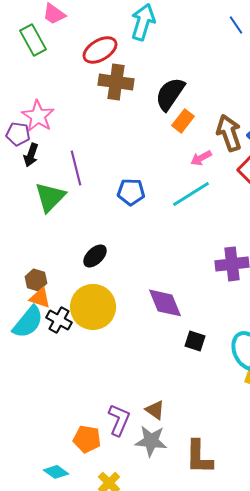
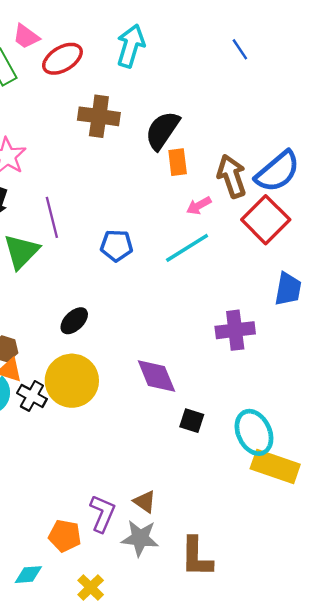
red ellipse: (100, 50) -> (62, 59), moved
orange rectangle: (183, 121) -> (178, 162), turned -45
cyan diamond: (56, 472) -> (28, 575), turned -40

